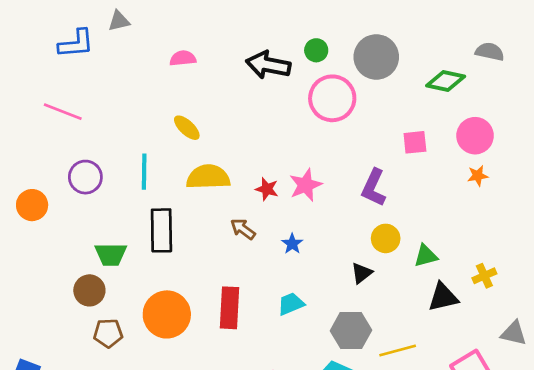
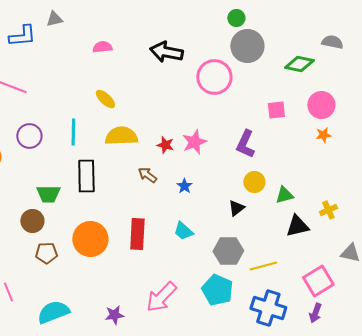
green circle: (316, 50) -> (236, 18), moved
cyan trapezoid: (291, 304) -> (183, 231), turned -115

